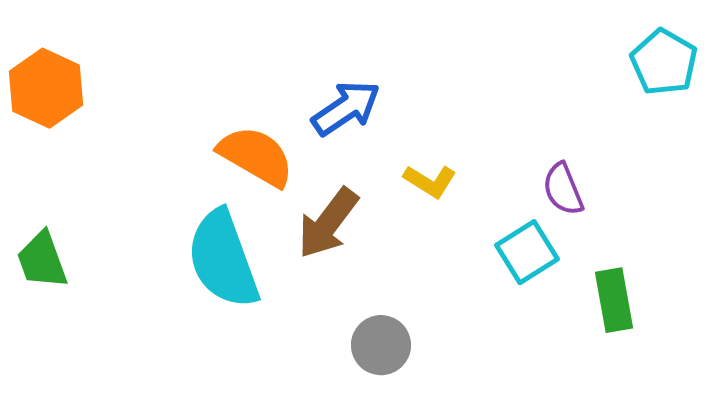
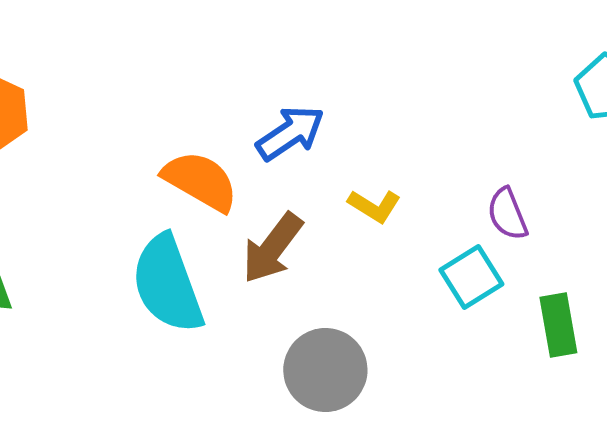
gray circle: (381, 345) -> (325, 370), size x1.4

